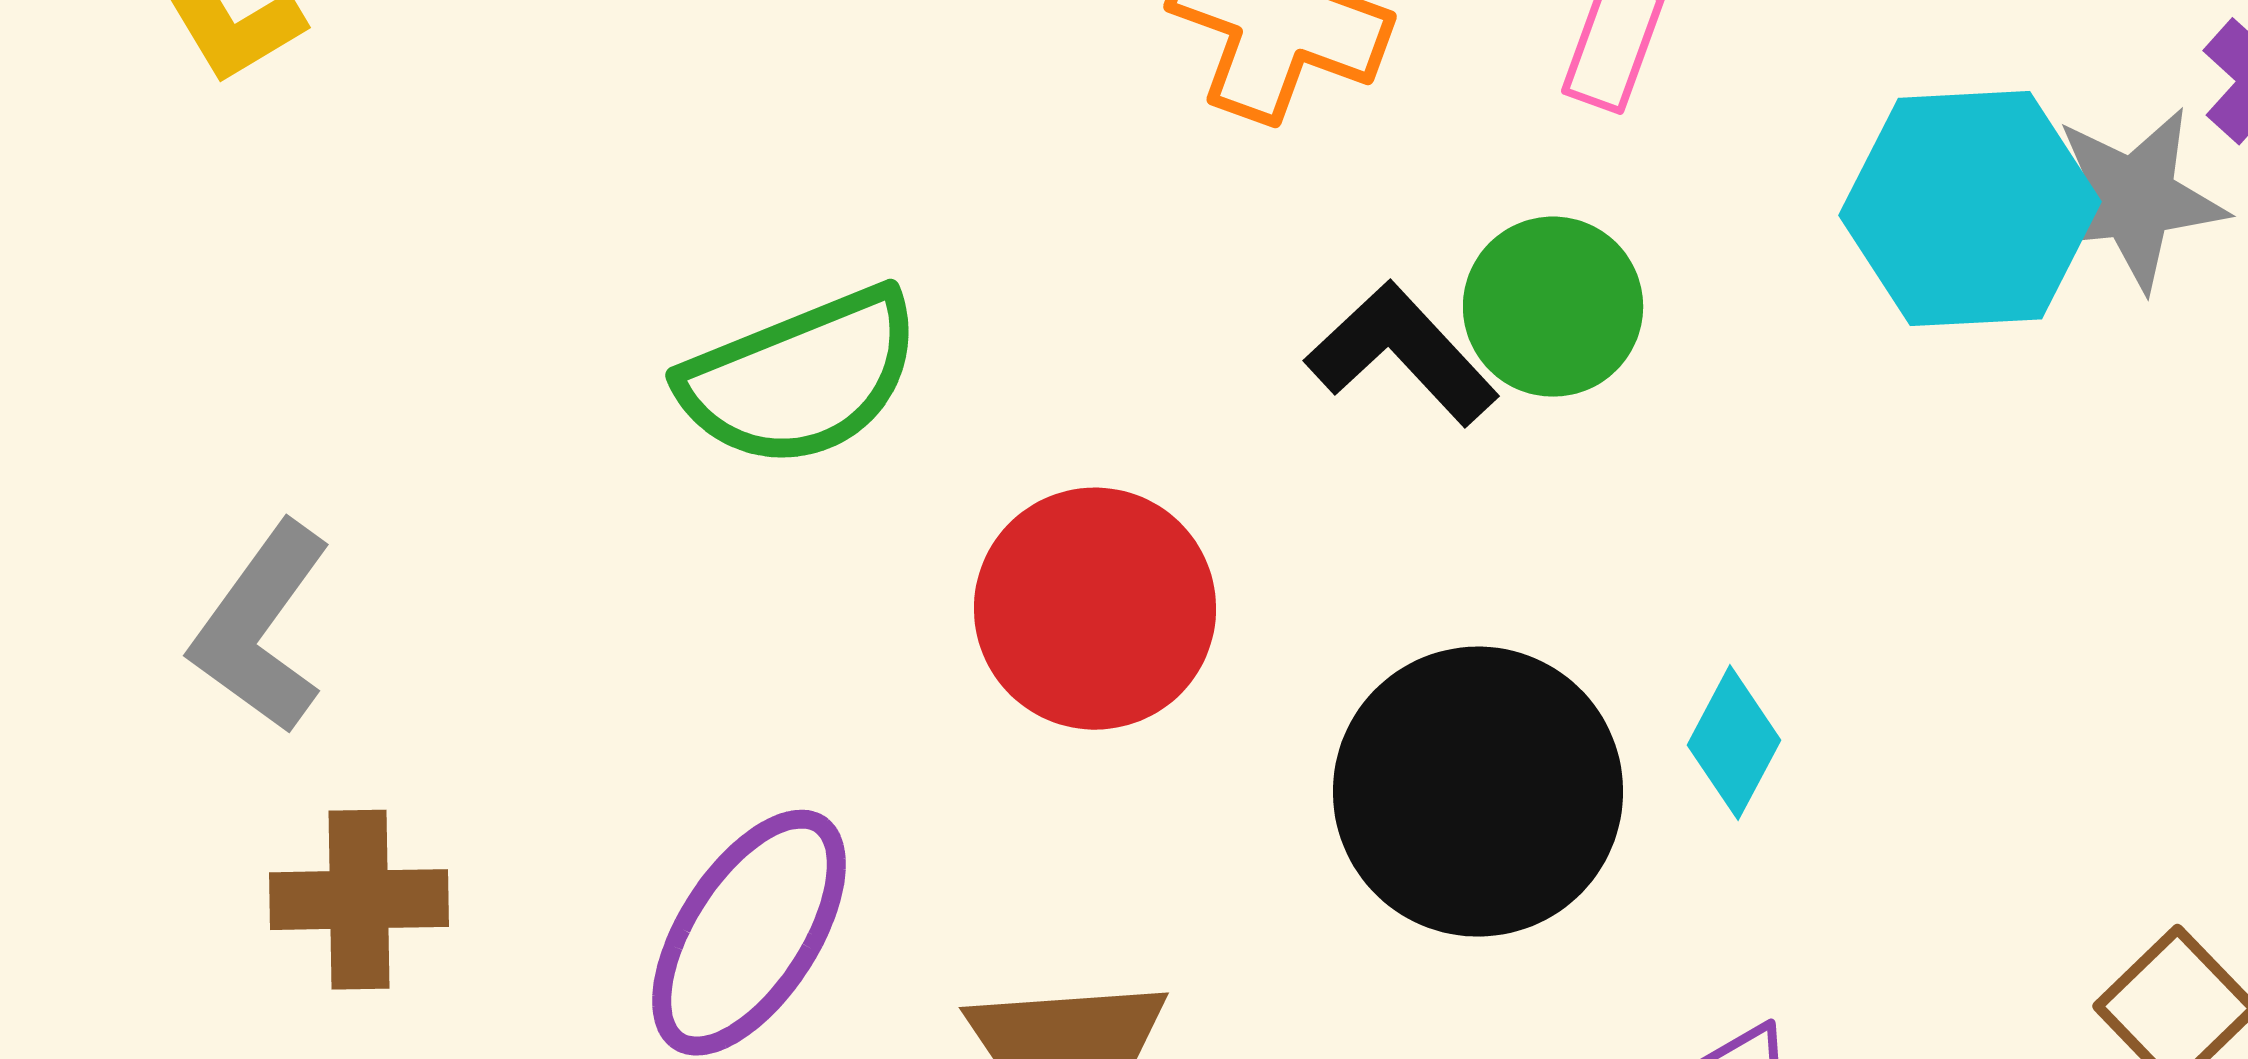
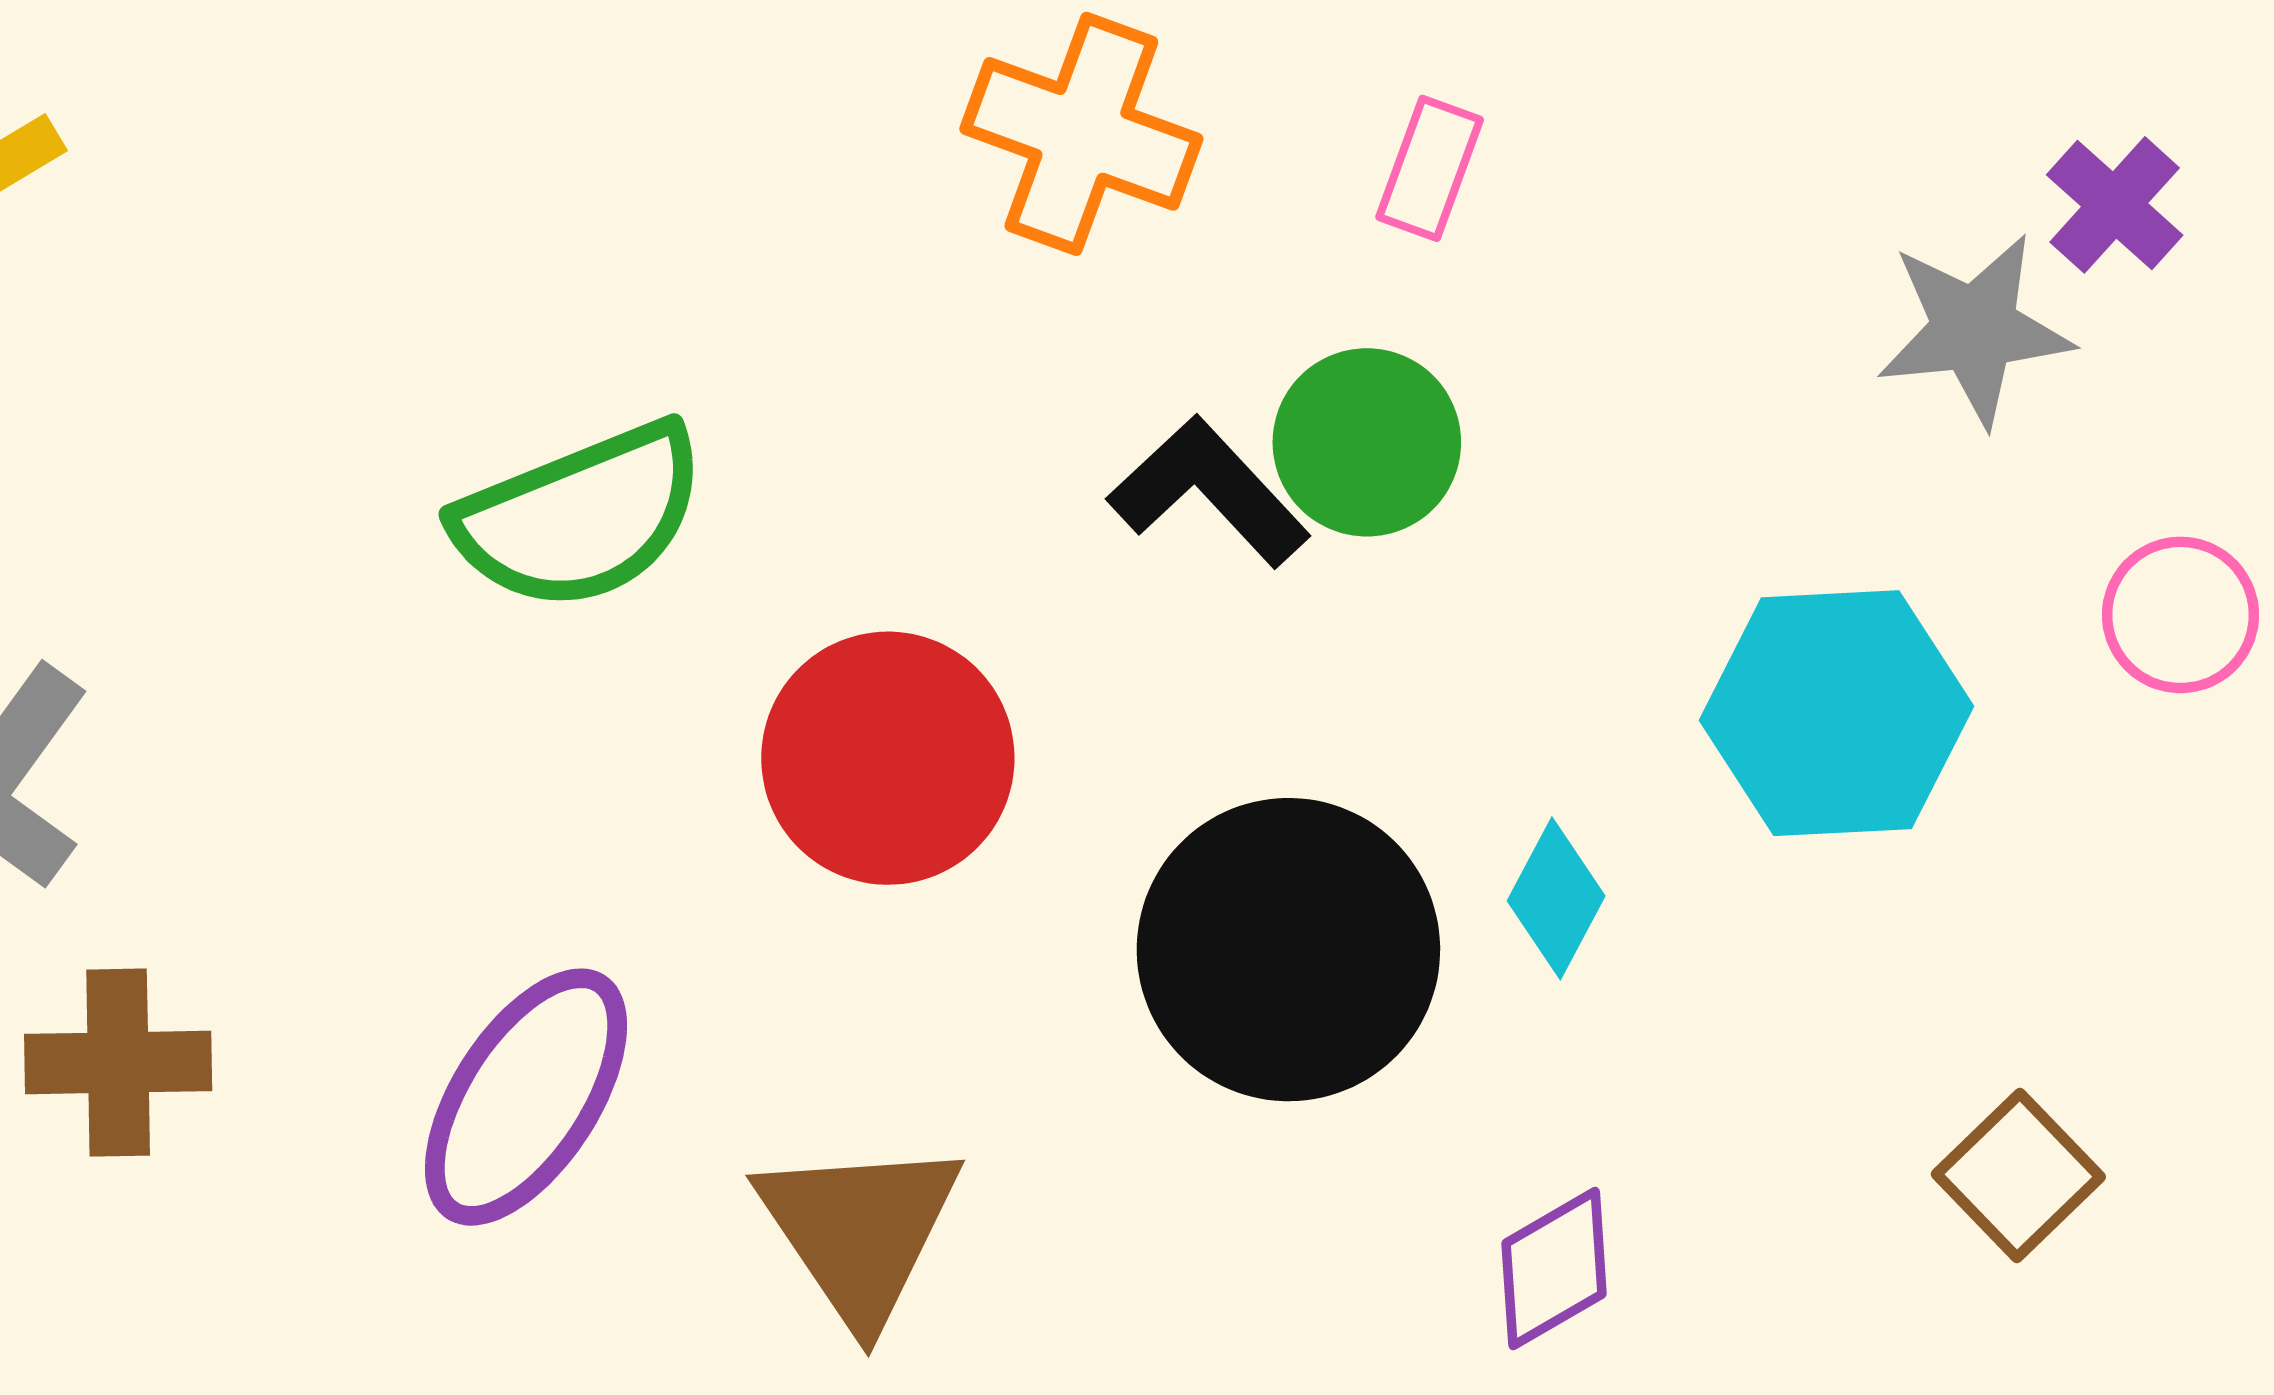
cyan hexagon: (1970, 209) -> (1836, 713), moved

